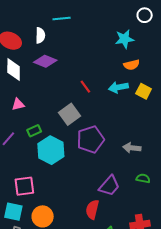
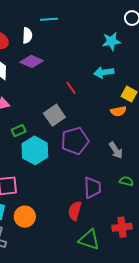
orange semicircle: (132, 65) -> (118, 111), moved
cyan arrow: (118, 87) -> (104, 72), moved
gray arrow: (132, 148) -> (116, 150), turned -132
purple trapezoid: (109, 186) -> (92, 188), turned -45

